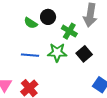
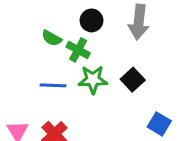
black circle: (48, 17) -> (92, 20), moved
green cross: (69, 31) -> (78, 50), moved

